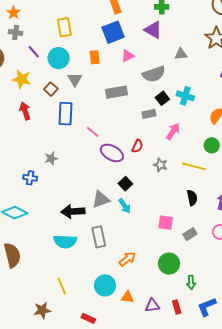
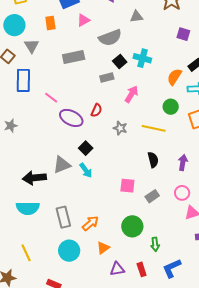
gray rectangle: (99, 237) -> (63, 217), moved
orange triangle: (127, 297) -> (103, 248), moved, turned -40

